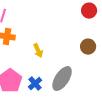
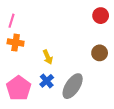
blue cross: (35, 84) -> (47, 81), moved

